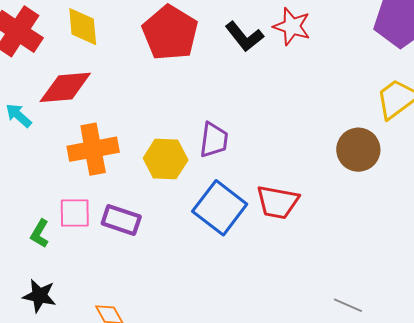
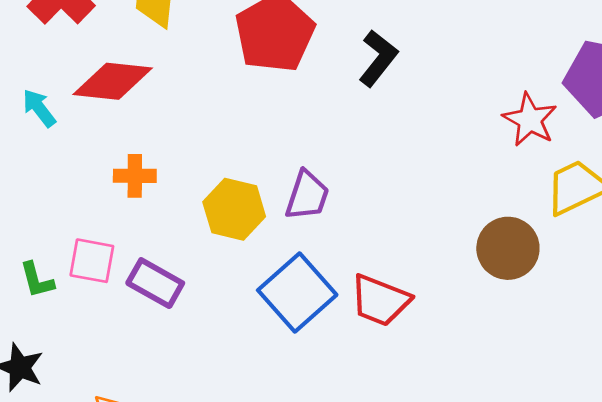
red star: (292, 26) -> (530, 120), moved
black L-shape: (244, 37) -> (378, 58), turned -114
orange cross: (93, 149) -> (135, 176), size x0.6
green L-shape: (40, 234) -> (37, 280), turned -56

